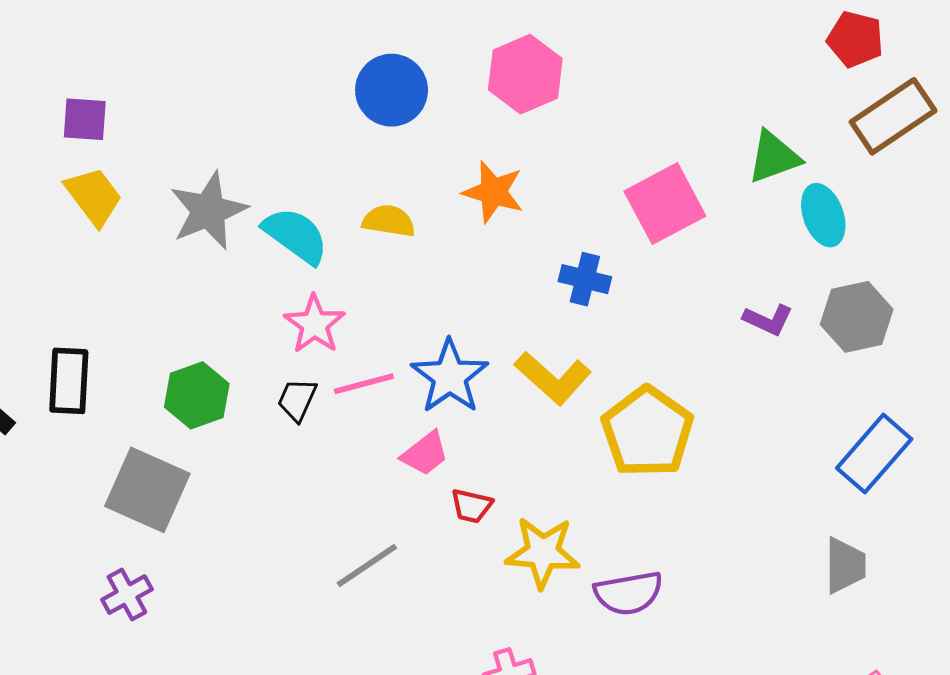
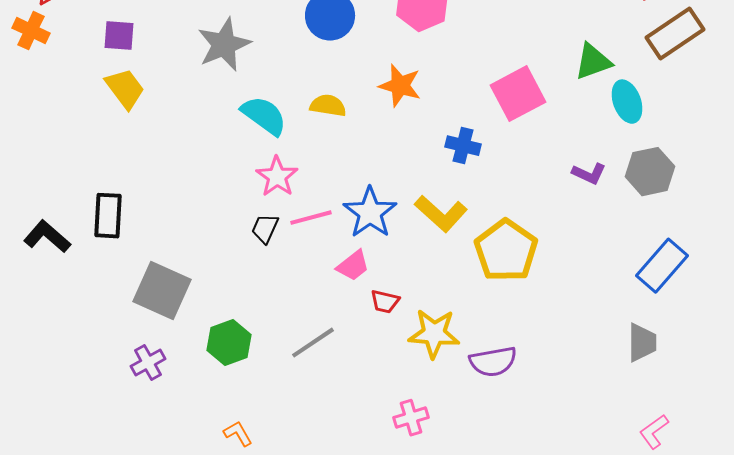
gray star: (208, 211) -> (224, 45), moved
green hexagon: (197, 395) -> (229, 343), moved

